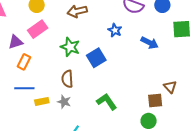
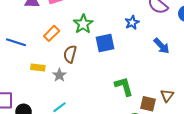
orange rectangle: (24, 62) -> (52, 33), moved
blue line: (24, 88) -> (16, 42), moved
green L-shape: (107, 102) -> (124, 86), moved

